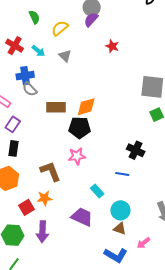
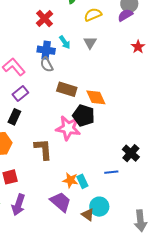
cyan arrow: (38, 51) -> (65, 42), moved
orange diamond: (86, 107) -> (96, 97), turned 65
pink star: (77, 156) -> (68, 128), moved, size x1.4
blue line: (122, 174) -> (111, 172), turned -32
orange star: (45, 198) -> (70, 180), moved
brown triangle: (120, 229) -> (88, 215), moved

